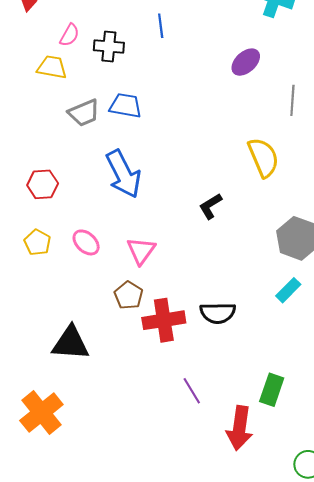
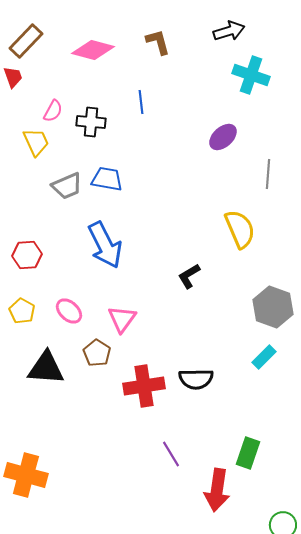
yellow trapezoid: (52, 67) -> (36, 142), turned 56
brown pentagon: (129, 295) -> (97, 353), moved
black triangle: (71, 343) -> (46, 368), moved
orange cross: (41, 413) -> (26, 475), turned -36

